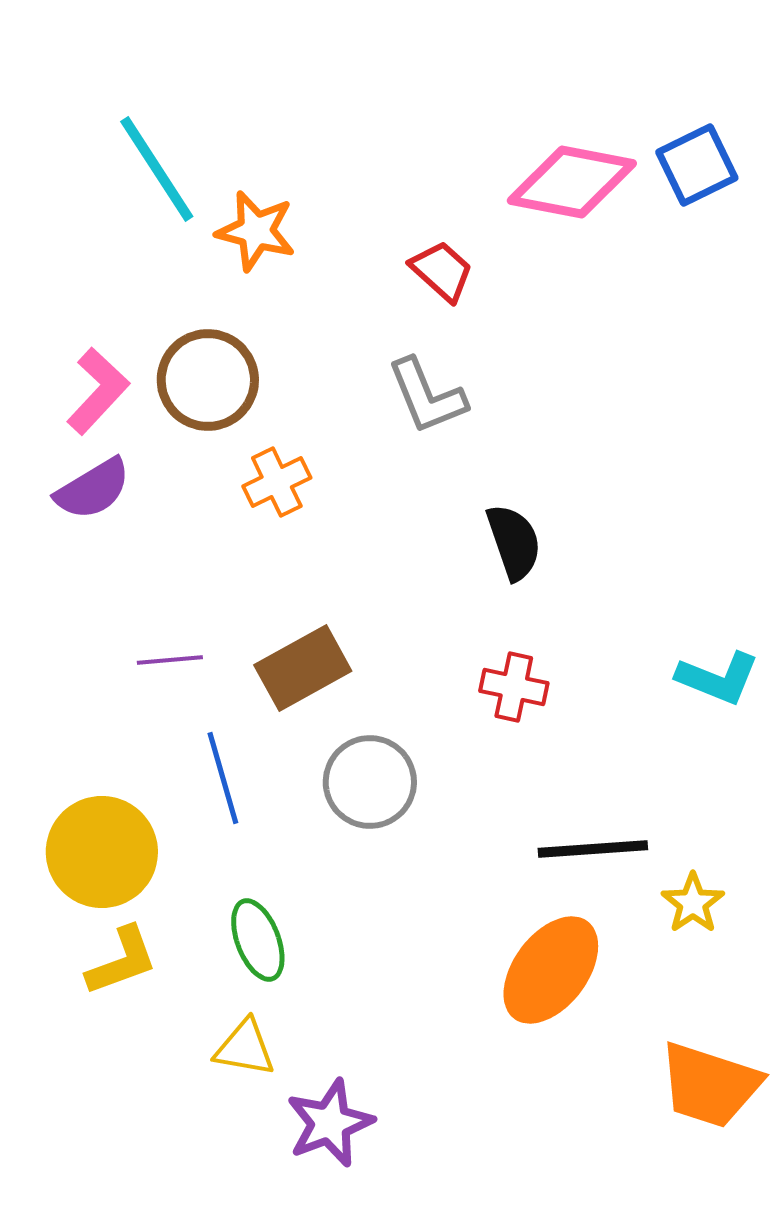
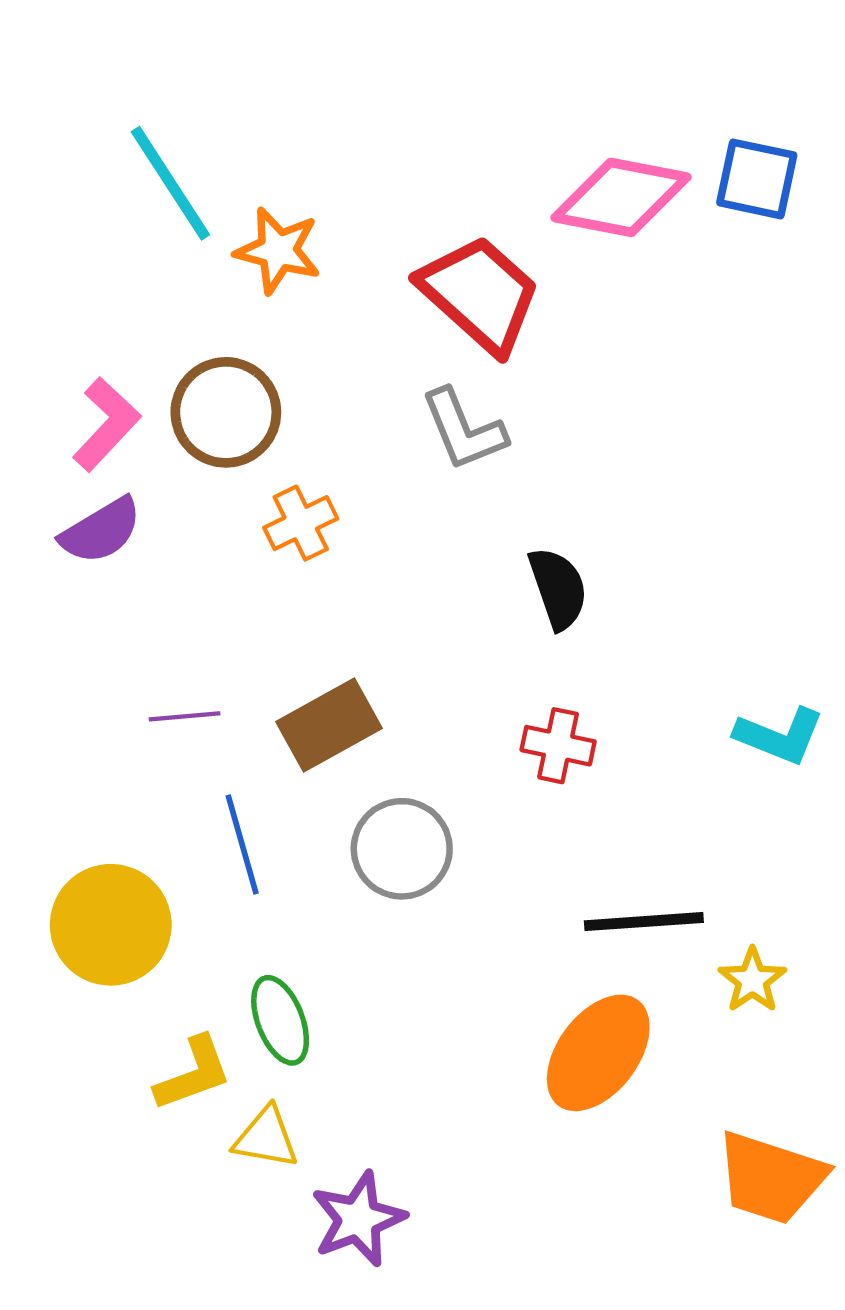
blue square: (697, 165) -> (757, 179), turned 38
red trapezoid: (442, 271) -> (480, 294), size x1.8
yellow L-shape: (122, 961) -> (193, 1074), moved

